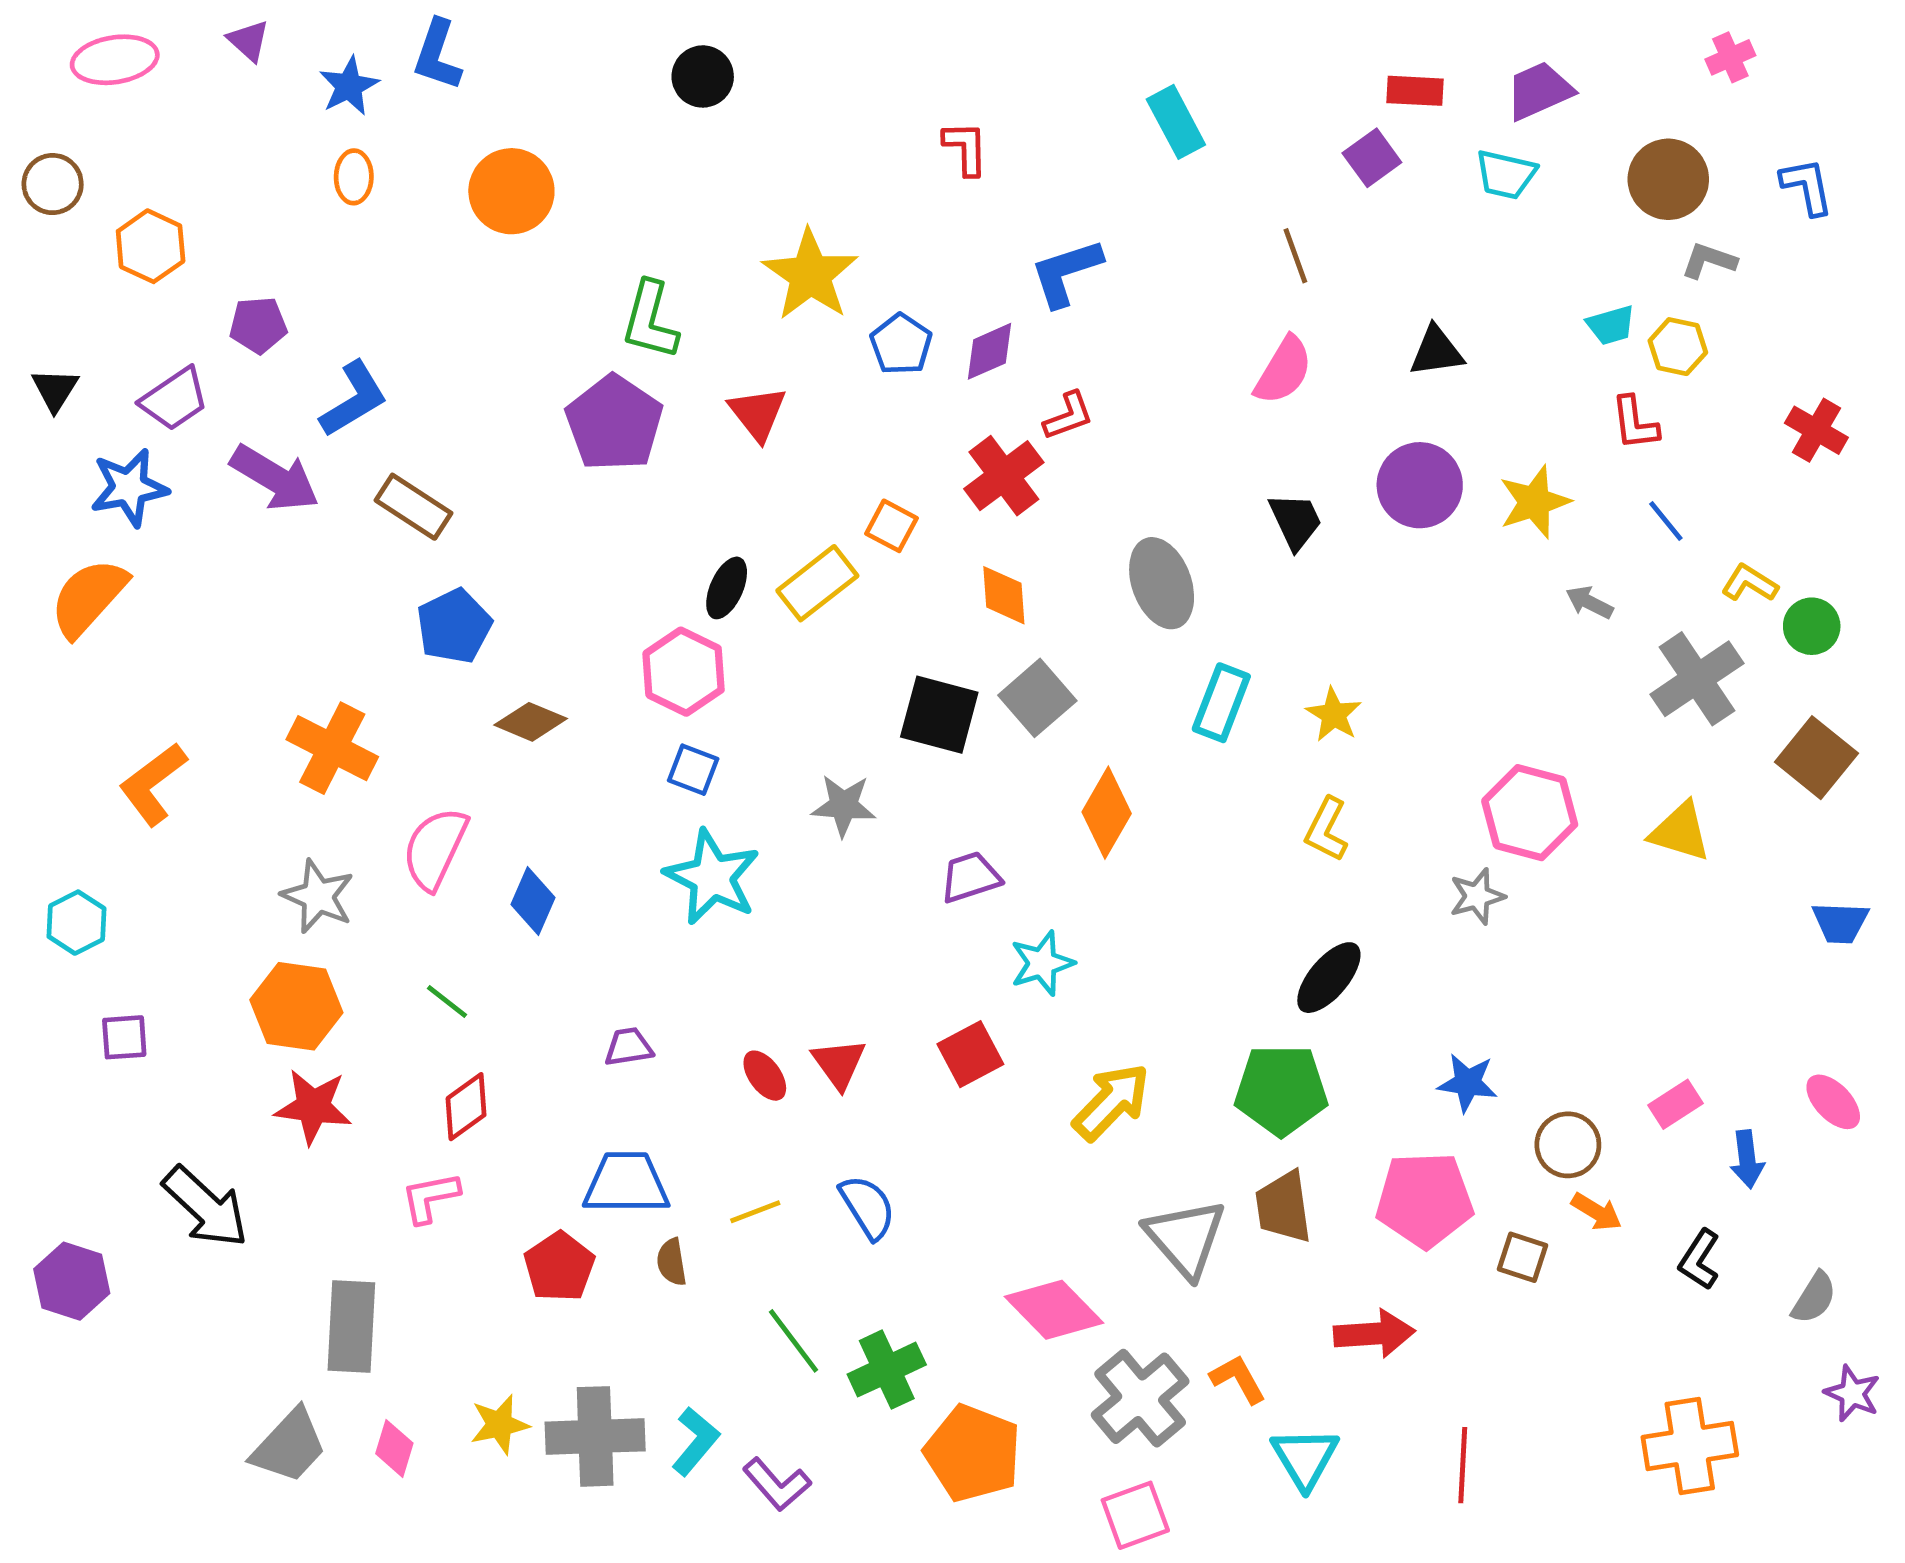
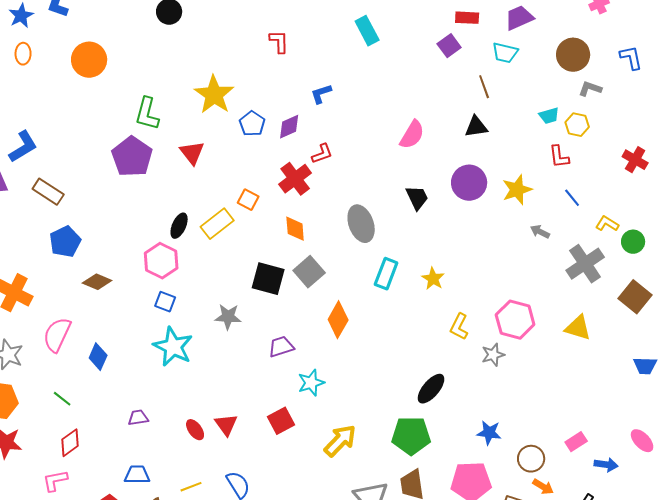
brown line: (1295, 256) -> (484, 87), moved
blue L-shape: (1066, 272) -> (321, 94), size x0.7
yellow L-shape: (1327, 829) -> (459, 327), moved
blue arrow: (1747, 1159) -> (606, 465), turned -75
blue trapezoid: (626, 1183) -> (137, 475), size x0.7

